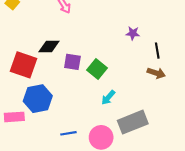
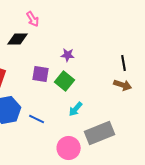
purple star: (133, 33) -> (68, 55), moved
black diamond: (49, 46) -> (18, 39), moved
blue line: (68, 133) -> (37, 119), moved, turned 35

